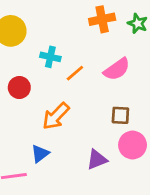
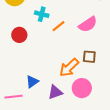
orange arrow: (56, 116) -> (69, 68), moved
pink circle: (133, 145) -> (82, 88), moved
purple triangle: (97, 159) -> (55, 92), moved

